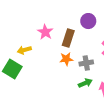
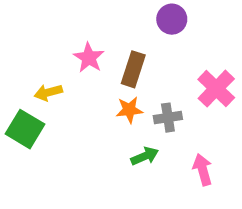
purple circle: (88, 21) -> (172, 19), moved
green arrow: (85, 83) -> (145, 156), moved

